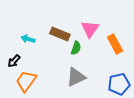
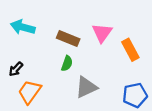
cyan arrow: (28, 39) -> (23, 27), moved, size x1.5
green semicircle: (76, 48) -> (67, 63), moved

